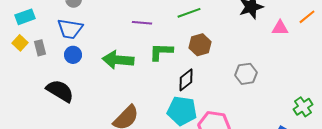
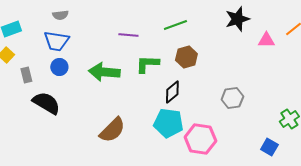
gray rectangle: (40, 48) -> (26, 75), moved
gray hexagon: (246, 74) -> (232, 98), moved

